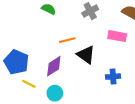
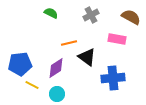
blue pentagon: (16, 62) -> (20, 64), turned -30
blue cross: (113, 77) -> (113, 78), size x1.6

